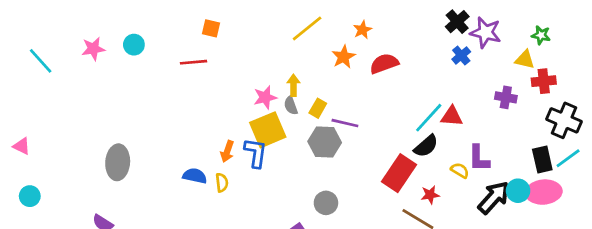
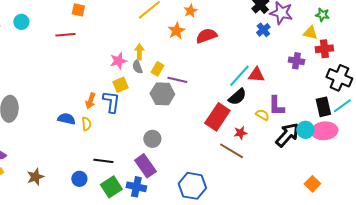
yellow square: (268, 130) -> (120, 85), size x0.6
gray circle: (326, 203) -> (152, 139), moved

